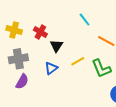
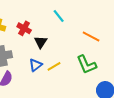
cyan line: (85, 20) -> (59, 16), moved
yellow line: (78, 61) -> (54, 66), moved

